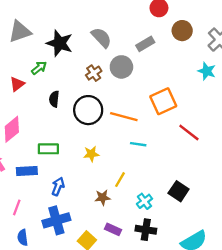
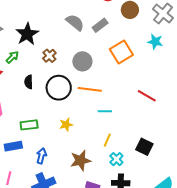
gray semicircle: (101, 38) -> (75, 22), moved
black star: (60, 43) -> (27, 34), turned 30
gray circle: (121, 67) -> (82, 61), moved
brown cross: (94, 73) -> (49, 56), moved
orange square: (163, 101) -> (121, 52), moved
yellow line: (120, 180) -> (107, 140), moved
brown star: (103, 198) -> (80, 160), size x1.5

